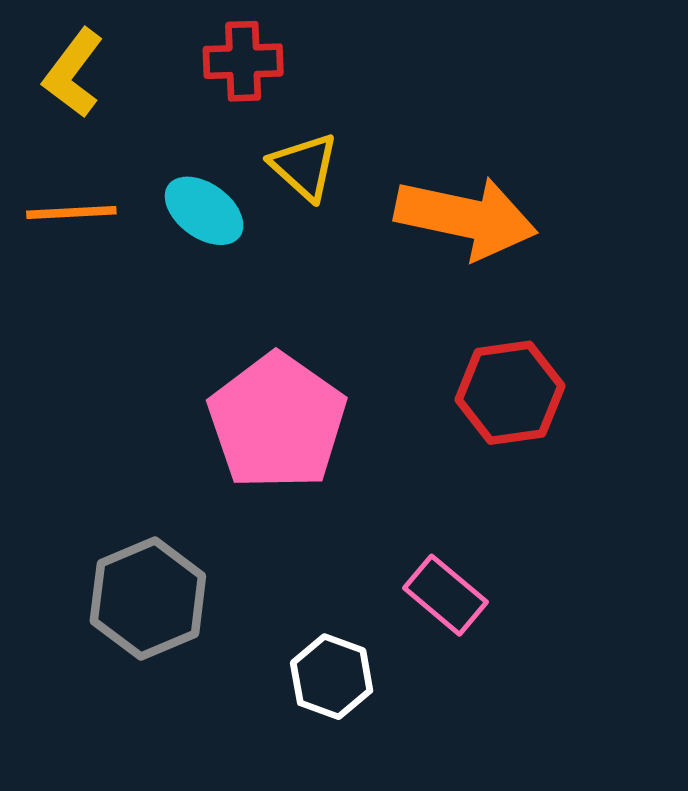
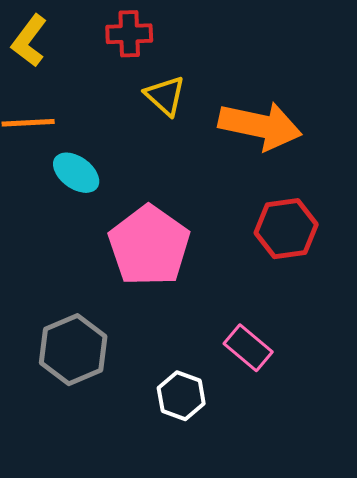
cyan ellipse: (204, 211) -> (76, 173), moved

